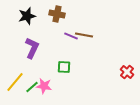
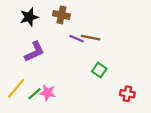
purple L-shape: (32, 48) -> (34, 52), turned 40
green square: (64, 67) -> (99, 70), moved, turned 32
red cross: (127, 72) -> (127, 94), moved, turned -32

